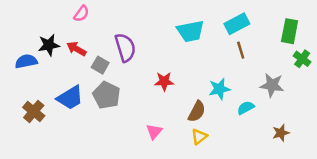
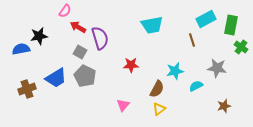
cyan rectangle: (237, 24) -> (206, 19), moved
red arrow: (76, 49) -> (78, 27), moved
brown cross: (34, 111) -> (27, 89), turned 30

